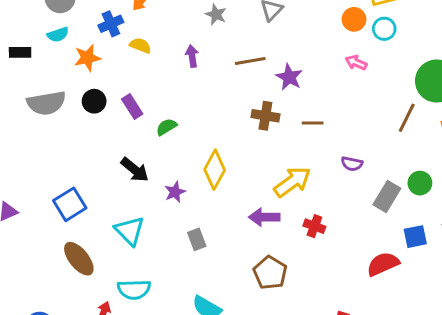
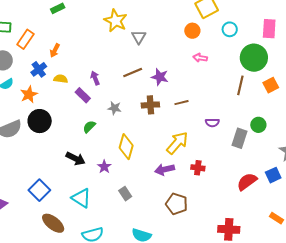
gray star: (216, 14) -> (114, 108), moved
cyan circle: (384, 29) -> (230, 29), moved
black circle: (94, 101) -> (40, 121), size x1.5
purple rectangle: (132, 106) -> (83, 95), moved
blue square: (415, 237) -> (273, 175), moved

